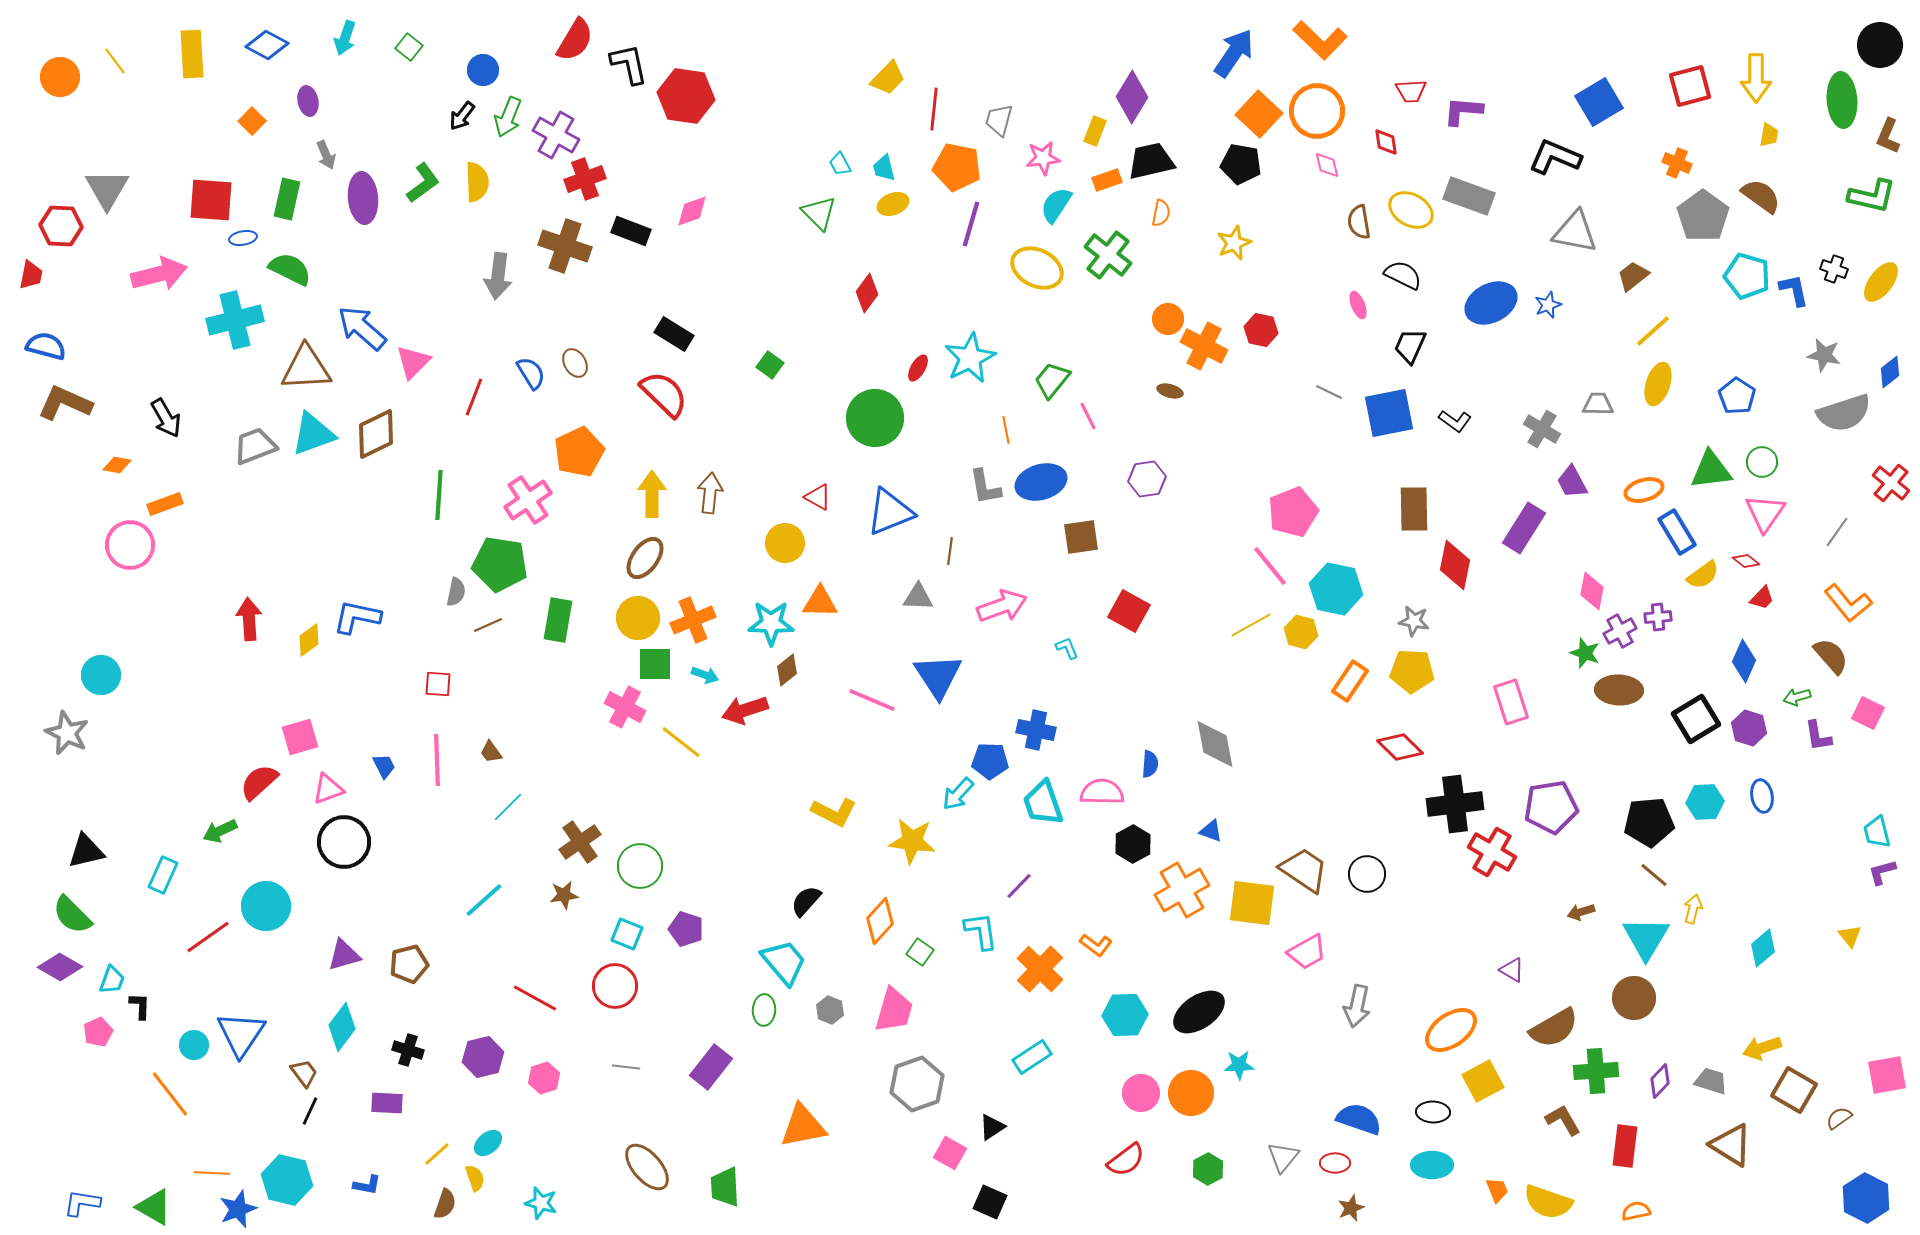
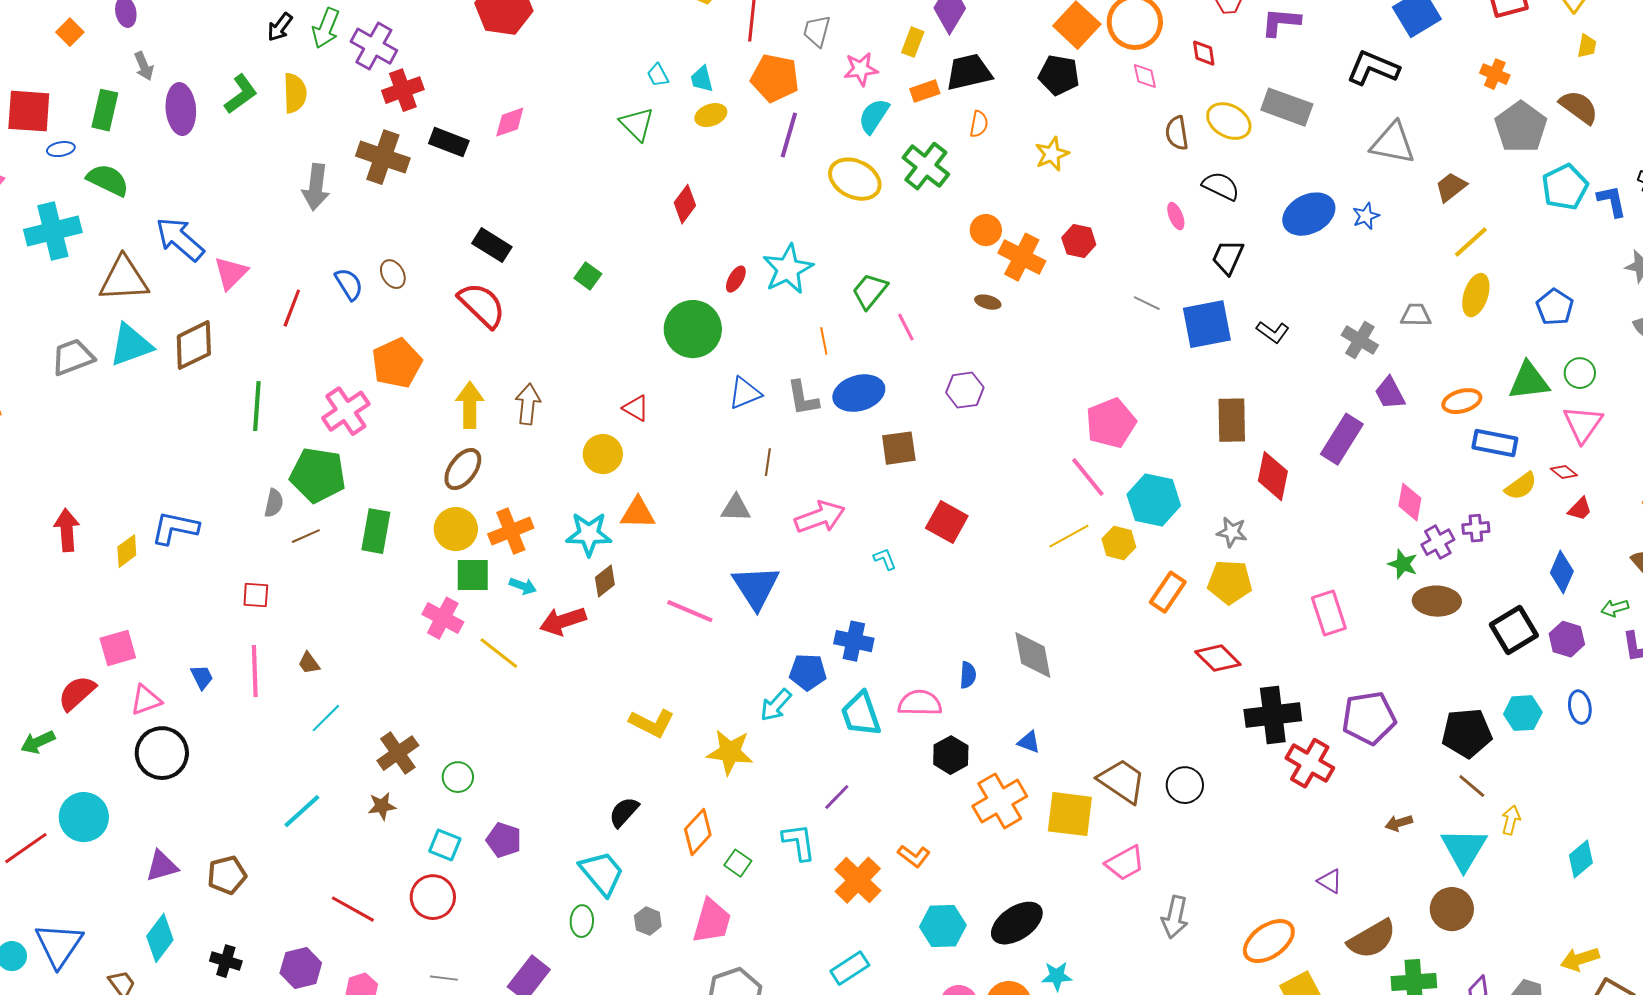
cyan pentagon: (1747, 276) -> (1565, 187), turned 30
blue triangle: (890, 512) -> (745, 393), moved, size x0.7
blue rectangle: (1677, 532) -> (1495, 443), turned -48
green circle: (640, 866) -> (458, 777), size x0.7

